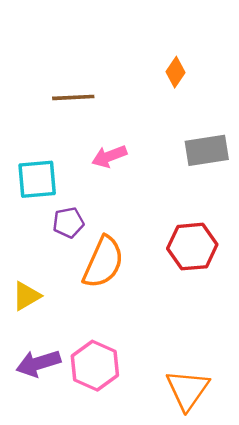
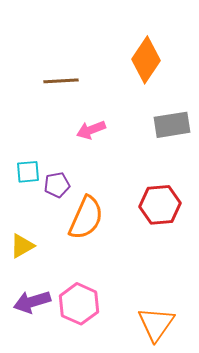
orange diamond: (175, 72) -> (146, 60), size x1.8
cyan square: (37, 179) -> (28, 172), moved, size x0.7

